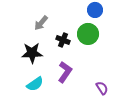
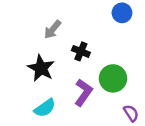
green circle: (88, 34) -> (113, 78), moved
black star: (32, 53) -> (41, 68), turned 30

